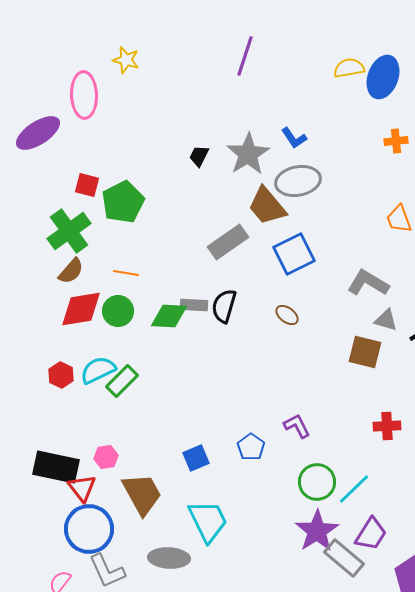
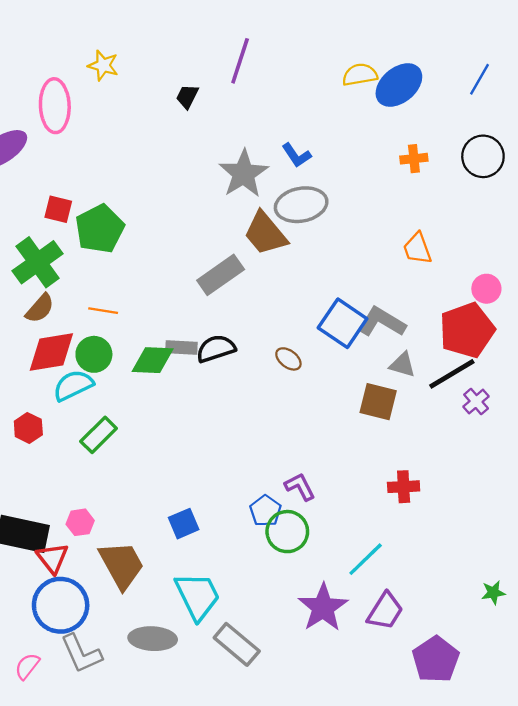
blue ellipse: (383, 77) -> (399, 85), turned 30
black trapezoid: (199, 156) -> (187, 96), moved
blue square: (294, 254) -> (343, 323), moved, turned -30
black semicircle: (224, 306) -> (216, 349), turned 56
cyan semicircle: (98, 370) -> (73, 385), moved
blue pentagon: (251, 447) -> (265, 511), moved
green circle: (317, 482) -> (287, 532), moved
gray rectangle: (344, 558) -> (237, 644), moved

